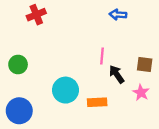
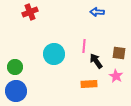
green circle: (18, 64) -> (15, 67), moved
cyan circle: (65, 90) -> (54, 54), moved
orange rectangle: (97, 102) -> (89, 84), moved

